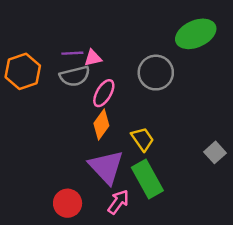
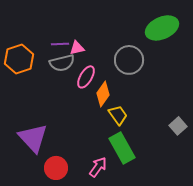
orange diamond: (101, 125) -> (103, 94), moved
purple triangle: (106, 167) -> (33, 138), moved

